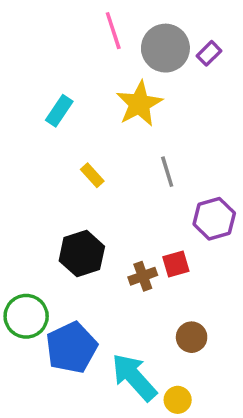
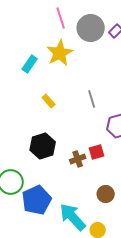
yellow star: (139, 104) -> (60, 53), moved

